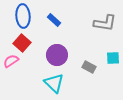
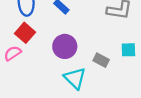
cyan triangle: (54, 83) -> (75, 78), moved

